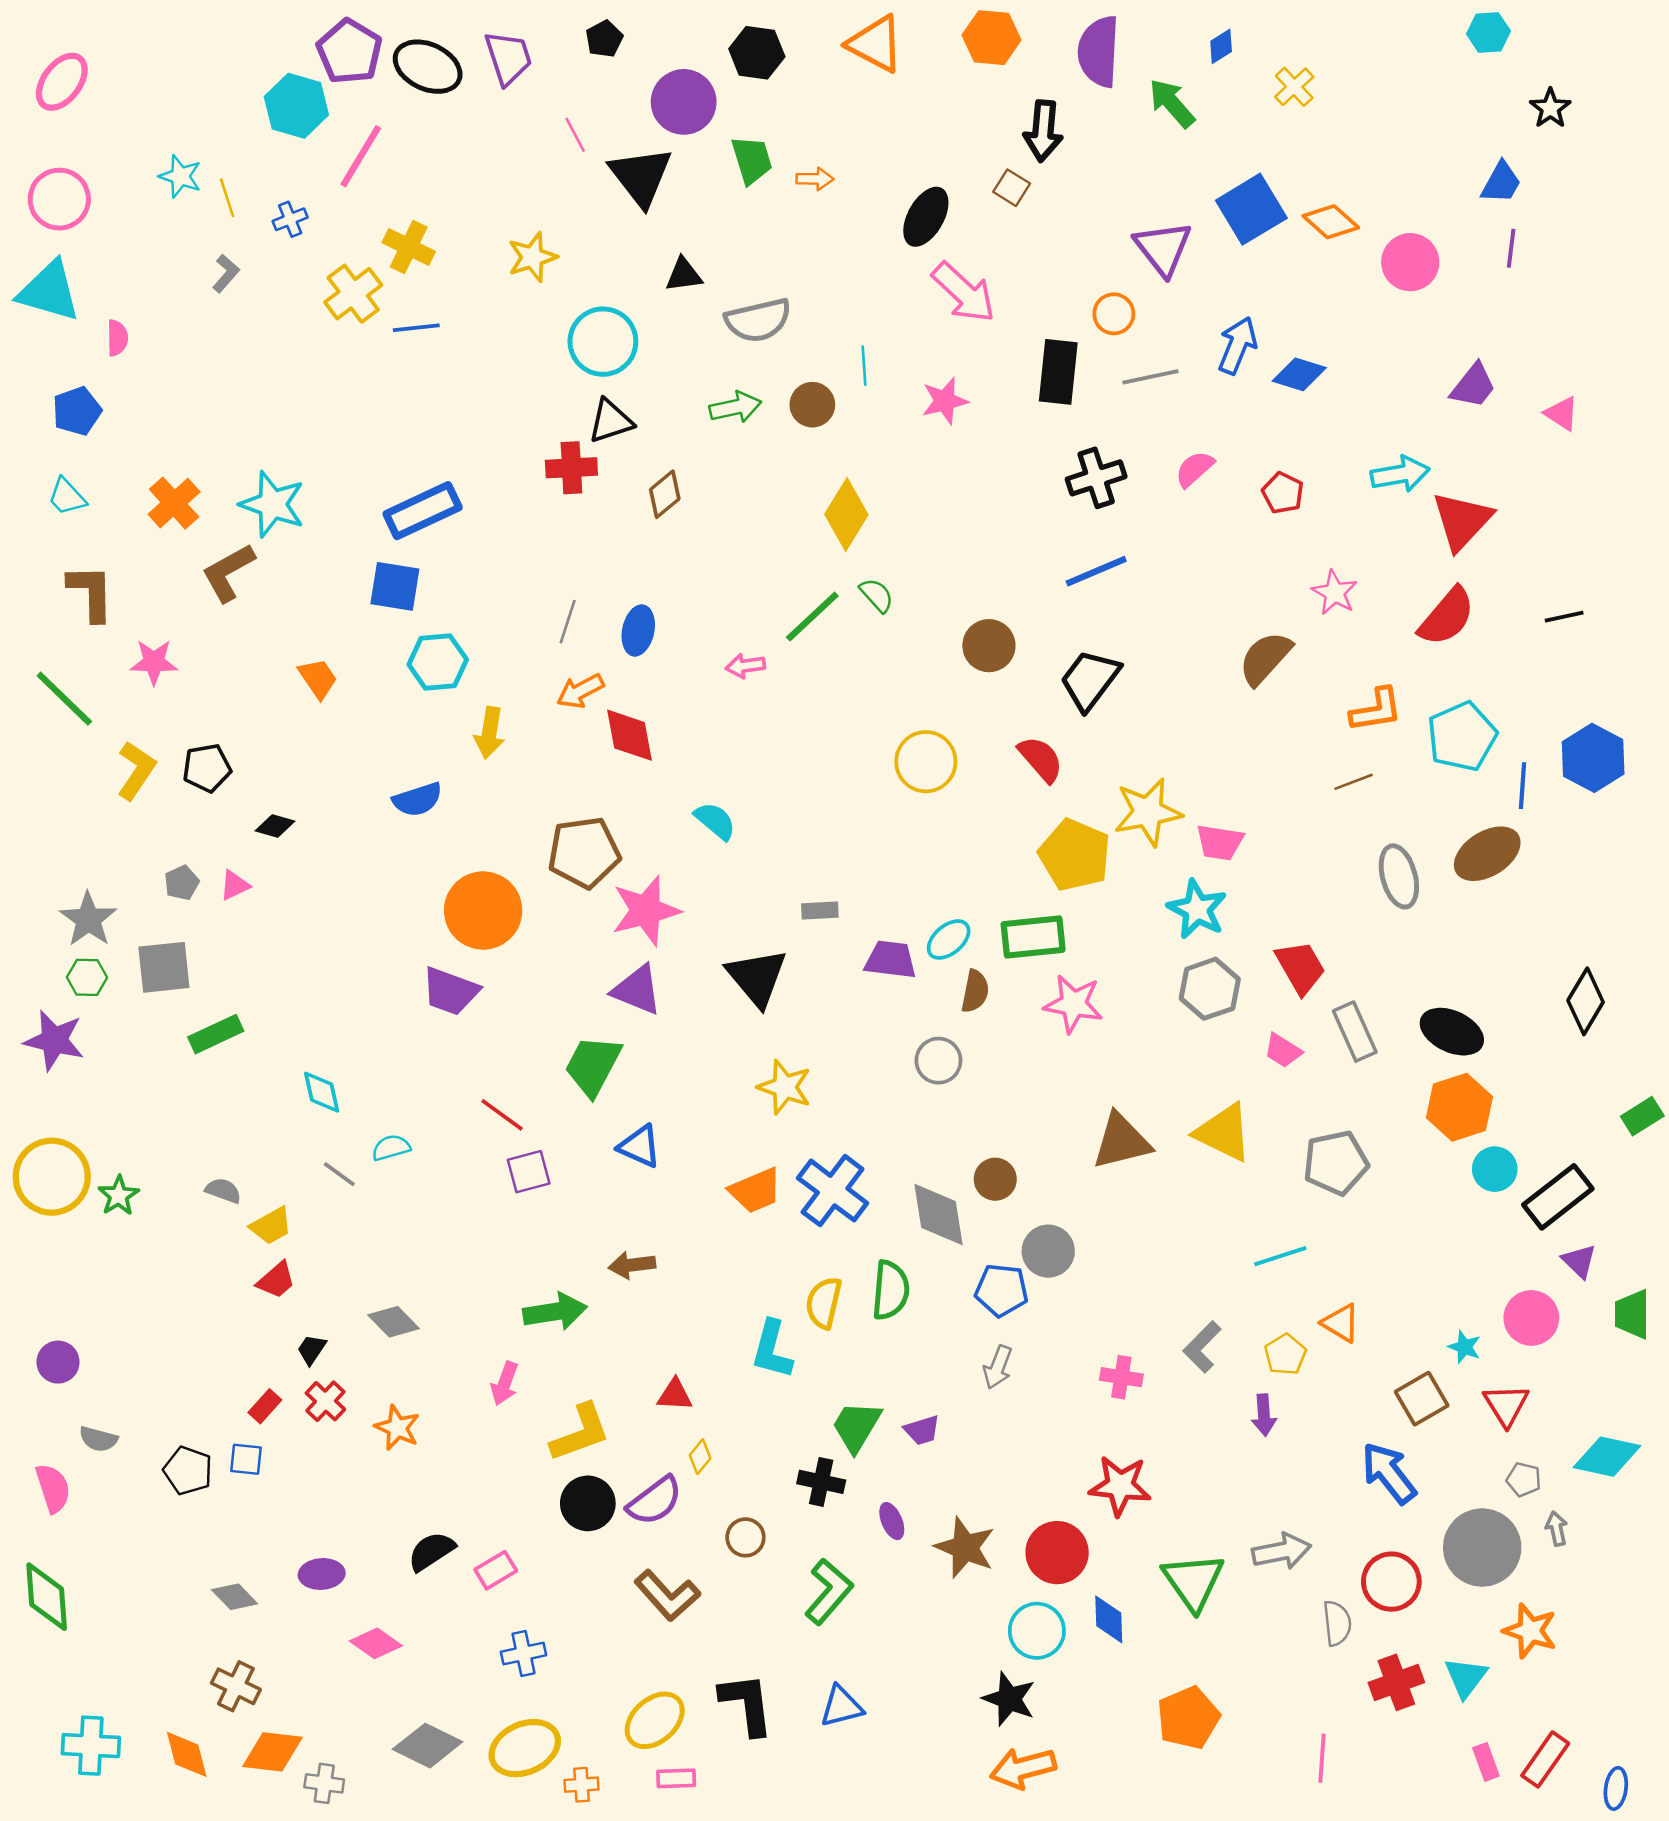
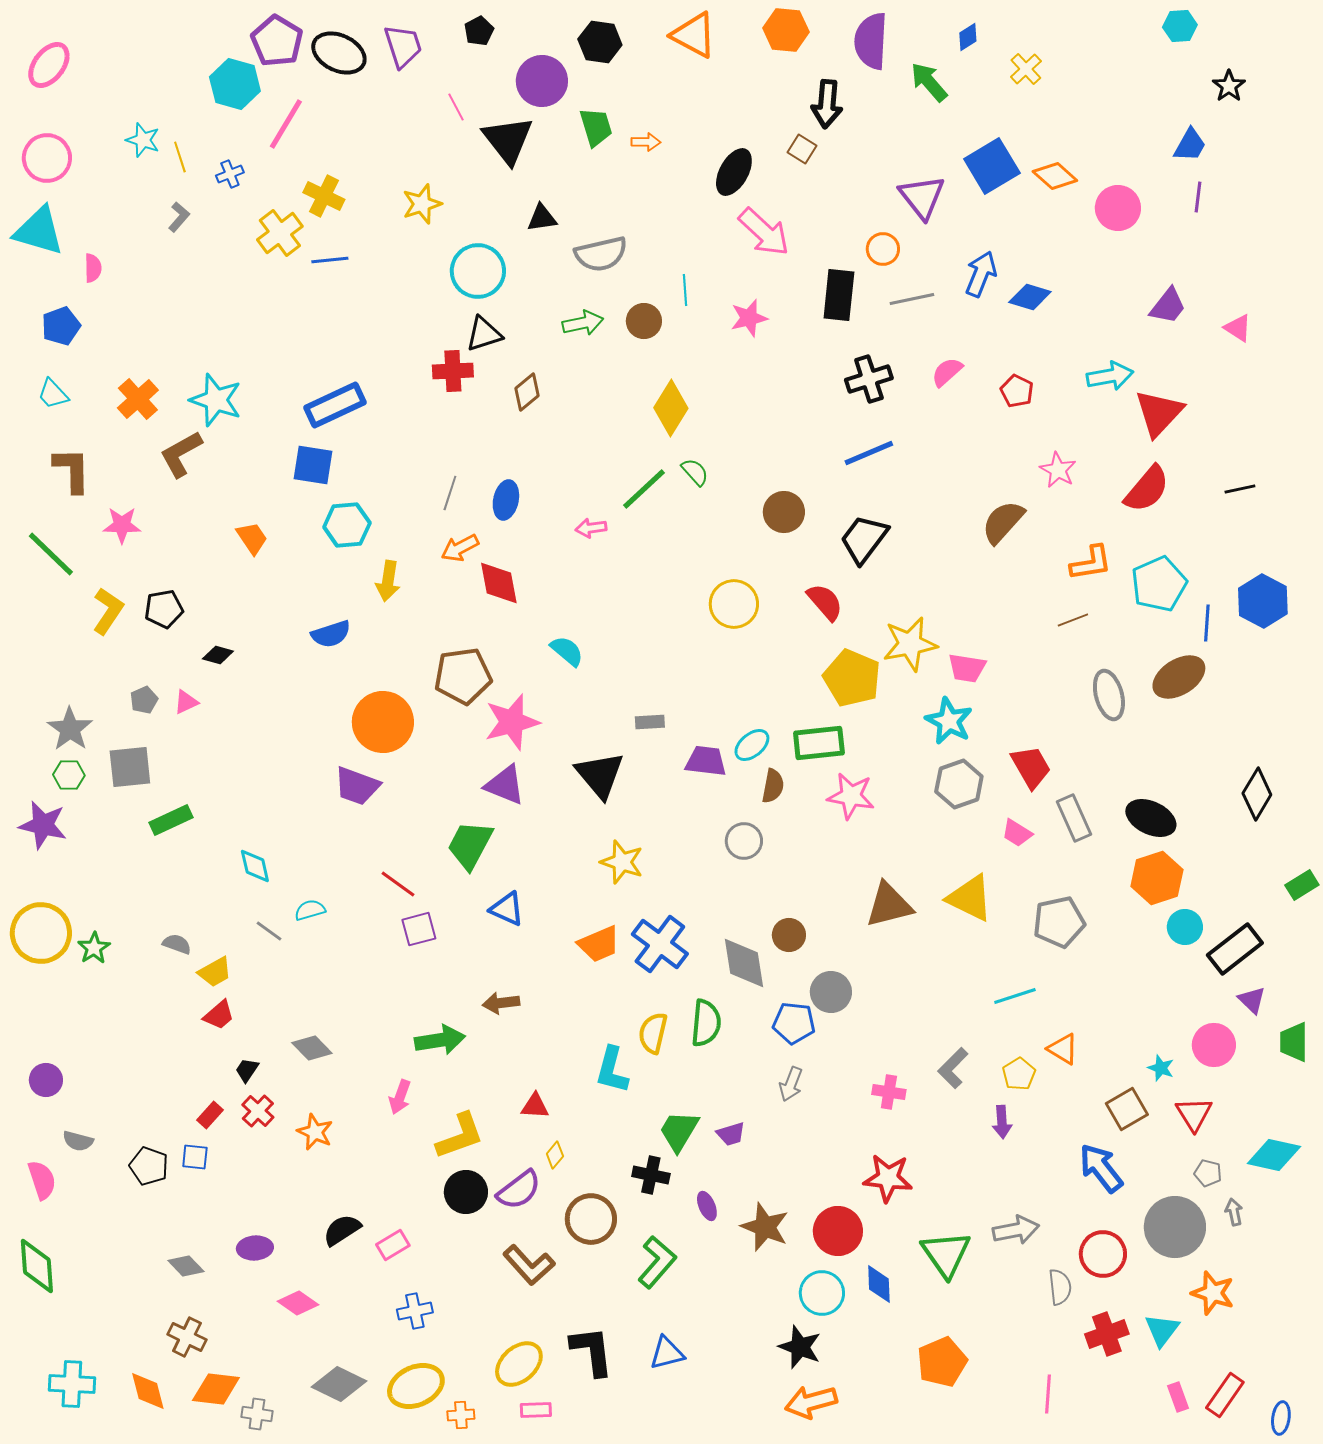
brown circle: (745, 1537) -> (591, 1219), size x1.6

